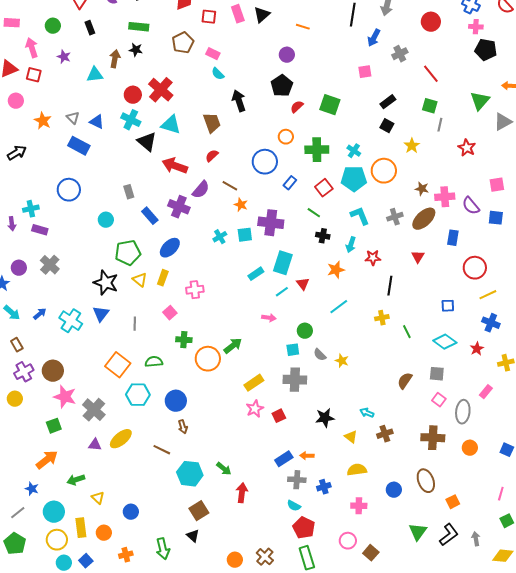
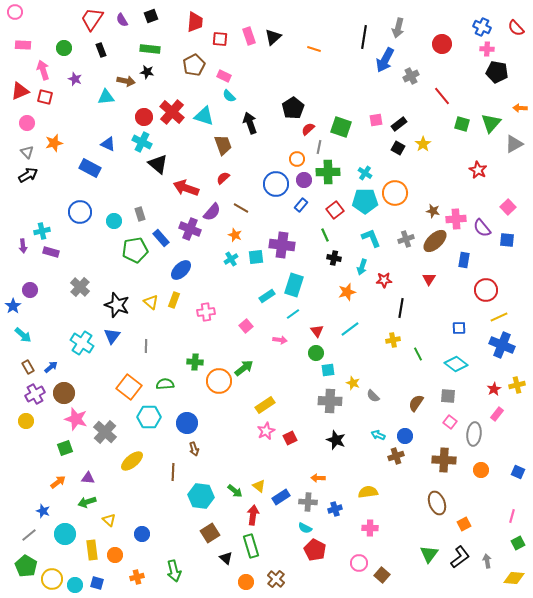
blue arrow: (374, 38) -> (385, 60), size x1.4
purple circle: (287, 55) -> (304, 180), moved
brown arrow: (115, 59) -> (126, 81), turned 90
pink square: (365, 72) -> (376, 120), moved
green square: (430, 106) -> (462, 124), moved
gray triangle: (73, 118) -> (27, 152), moved
orange star: (43, 121) -> (54, 143), turned 30
cyan triangle: (171, 125) -> (204, 116), moved
gray line: (440, 125) -> (319, 147), moved
yellow star: (412, 146) -> (423, 144), moved
pink square: (497, 185) -> (508, 207), turned -35
orange star: (241, 205) -> (235, 235), moved
green line: (314, 213) -> (325, 235), turned 32
cyan circle: (106, 220) -> (114, 221), moved
green pentagon: (128, 253) -> (135, 250), moved
gray cross: (50, 265) -> (80, 287), moved
red triangle: (303, 284) -> (317, 331), moved
pink square: (170, 313) -> (246, 326), moved
blue arrow: (40, 314) -> (51, 367), moved
blue cross: (491, 323) -> (502, 345), size x1.4
red star: (477, 349) -> (494, 389), moved
cyan square: (293, 350) -> (328, 370), moved
gray semicircle: (320, 355) -> (373, 396), moved
gray cross: (295, 380) -> (330, 401), moved
black star: (325, 418) -> (336, 440), turned 30
yellow triangle: (351, 437) -> (259, 486), moved
purple triangle: (95, 445) -> (88, 478), moved
brown line: (162, 450) -> (173, 472), turned 66
blue rectangle: (284, 459) -> (281, 497), moved
orange arrow: (47, 460) -> (58, 482), size x0.7
blue circle: (394, 490) -> (405, 436), moved
black triangle: (193, 536) -> (226, 558), moved
yellow circle: (57, 540) -> (52, 579), moved
green rectangle: (307, 558) -> (251, 546), moved
blue square: (86, 561) -> (97, 583), turned -32

